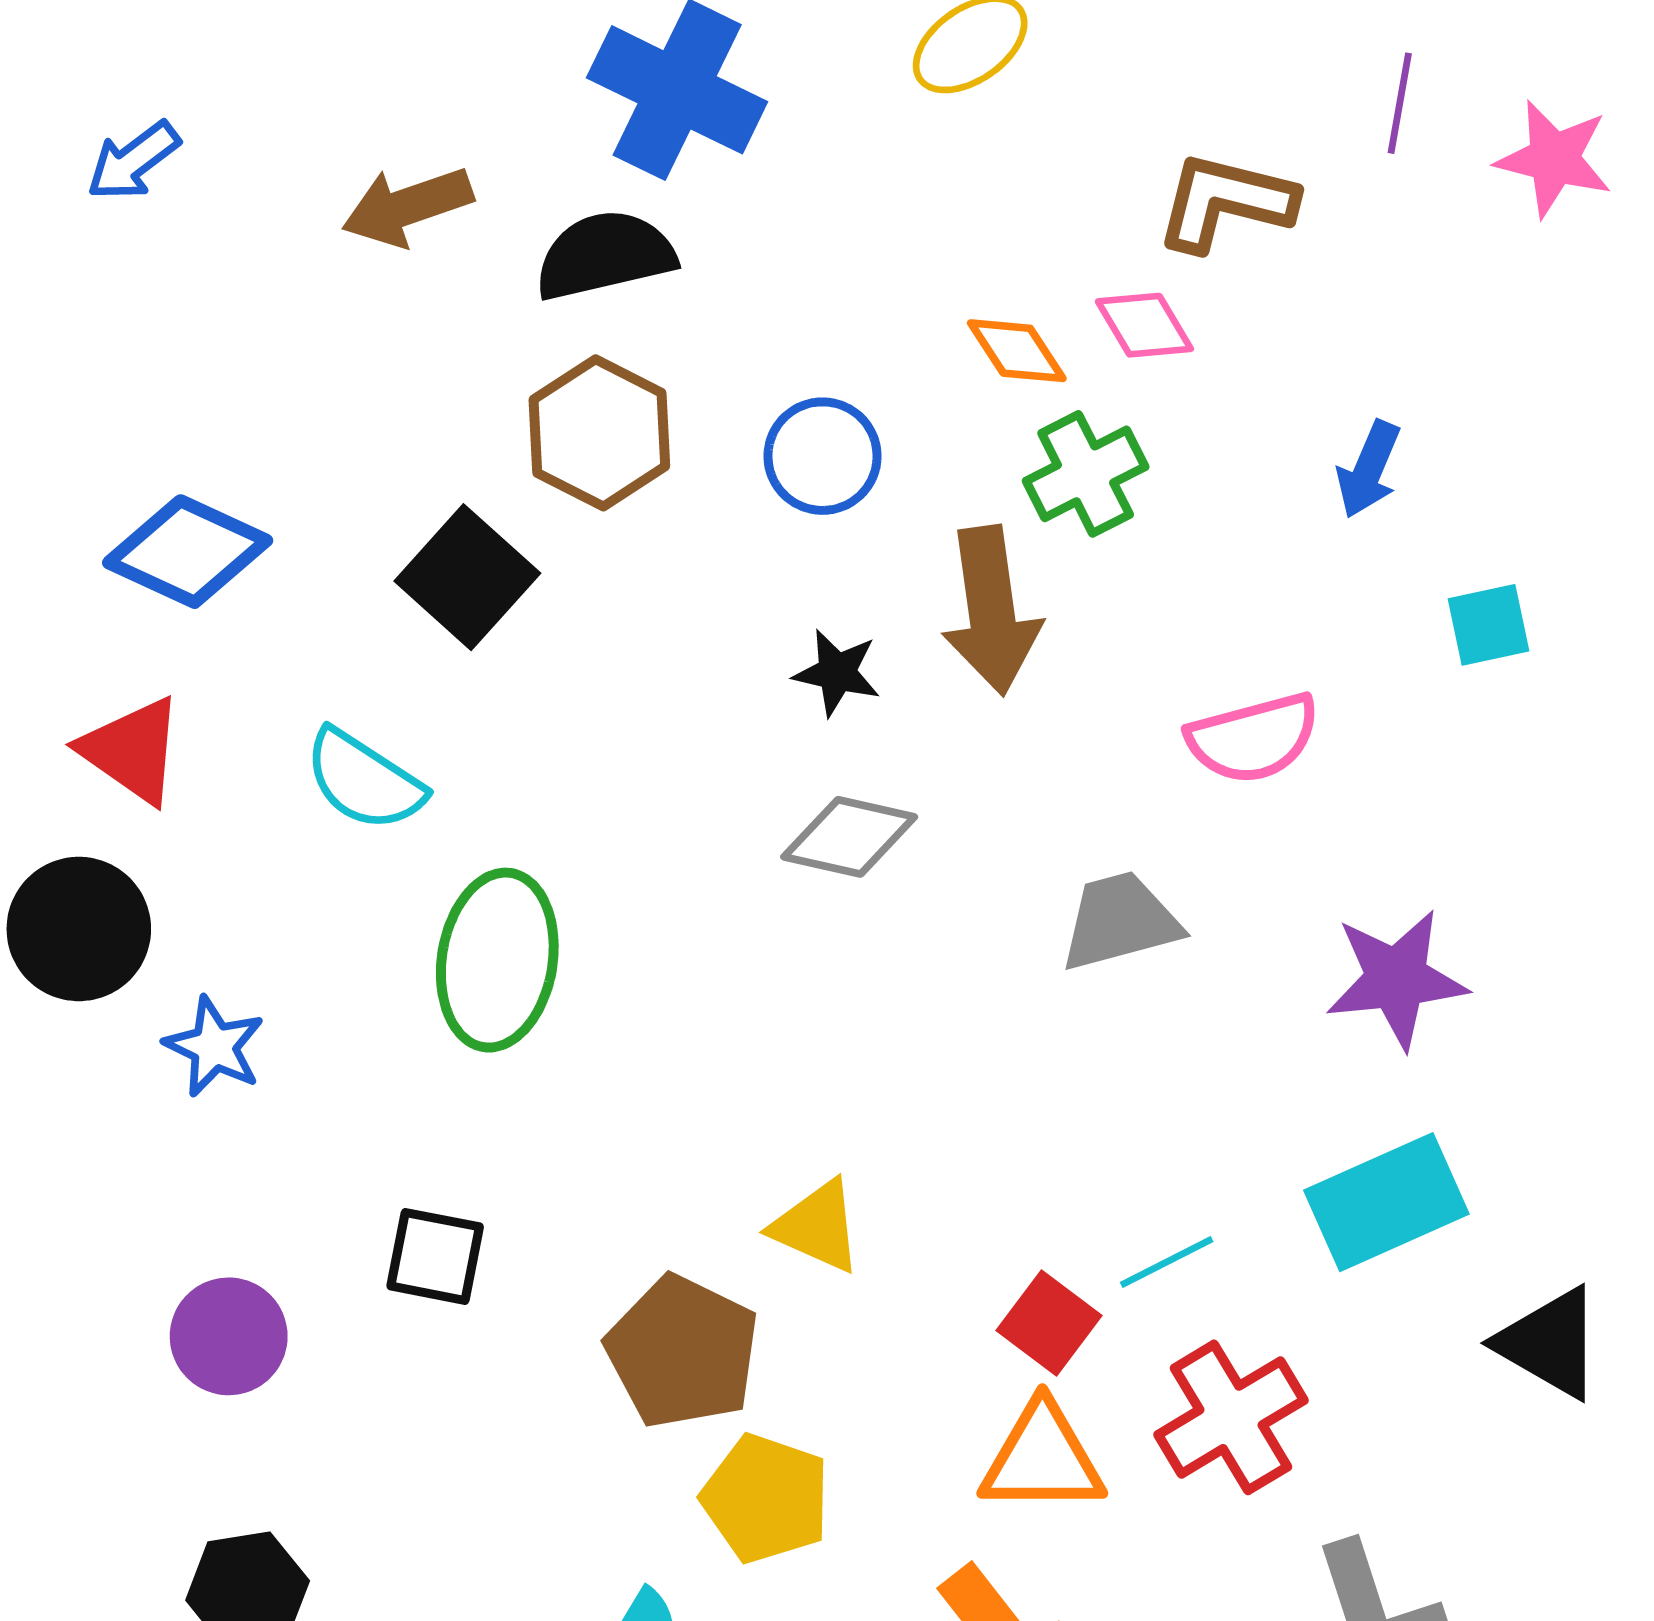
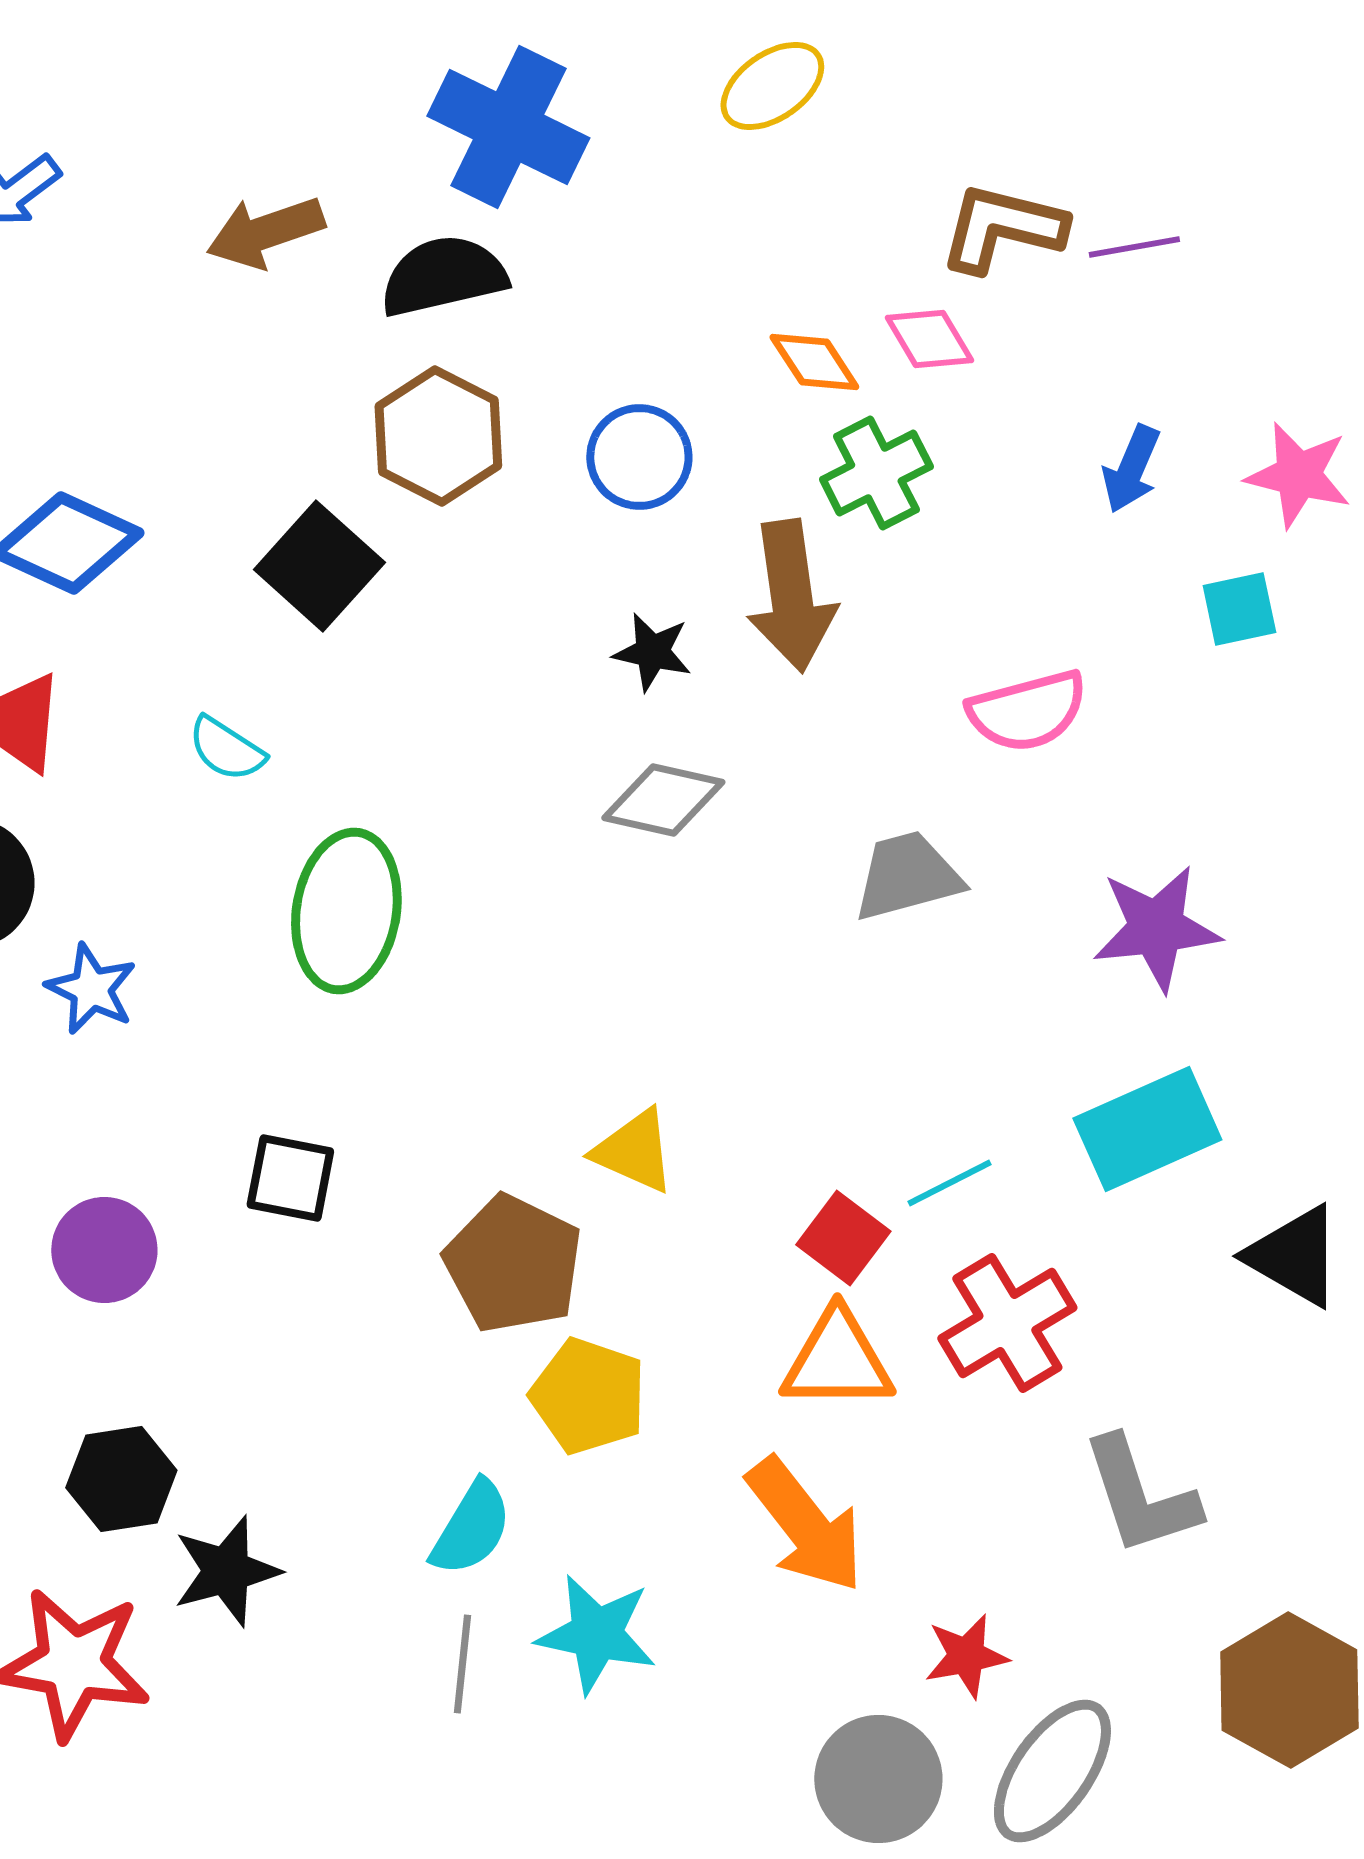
purple line: (1400, 103) -> (1134, 247), moved, turned 70
pink star: (1554, 159) -> (1298, 475), moved
cyan semicircle: (364, 780) -> (226, 749), size x0.7

